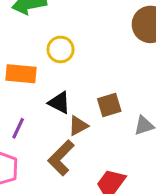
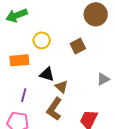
brown square: (109, 105) -> (78, 46), moved
brown triangle: (78, 126) -> (61, 87), turned -40

